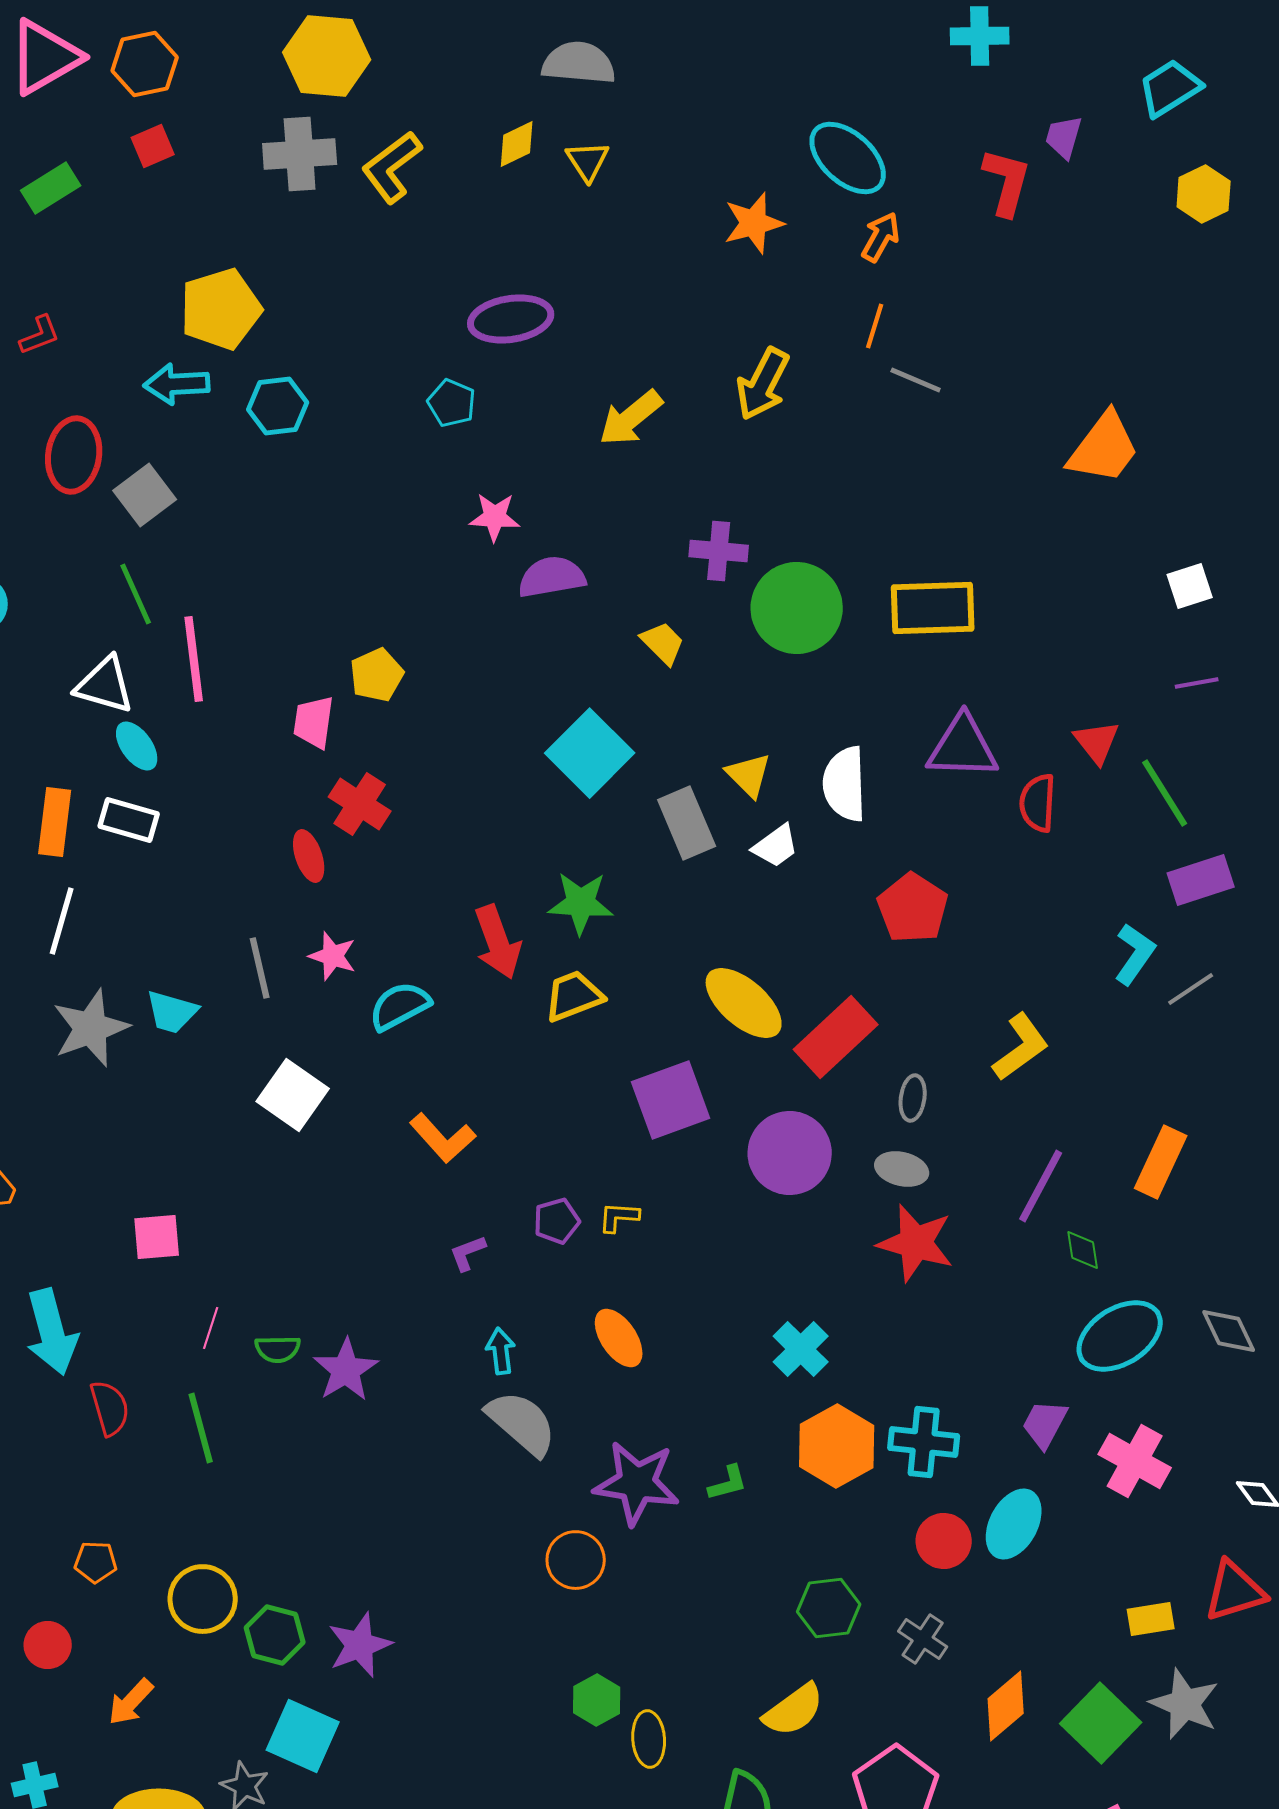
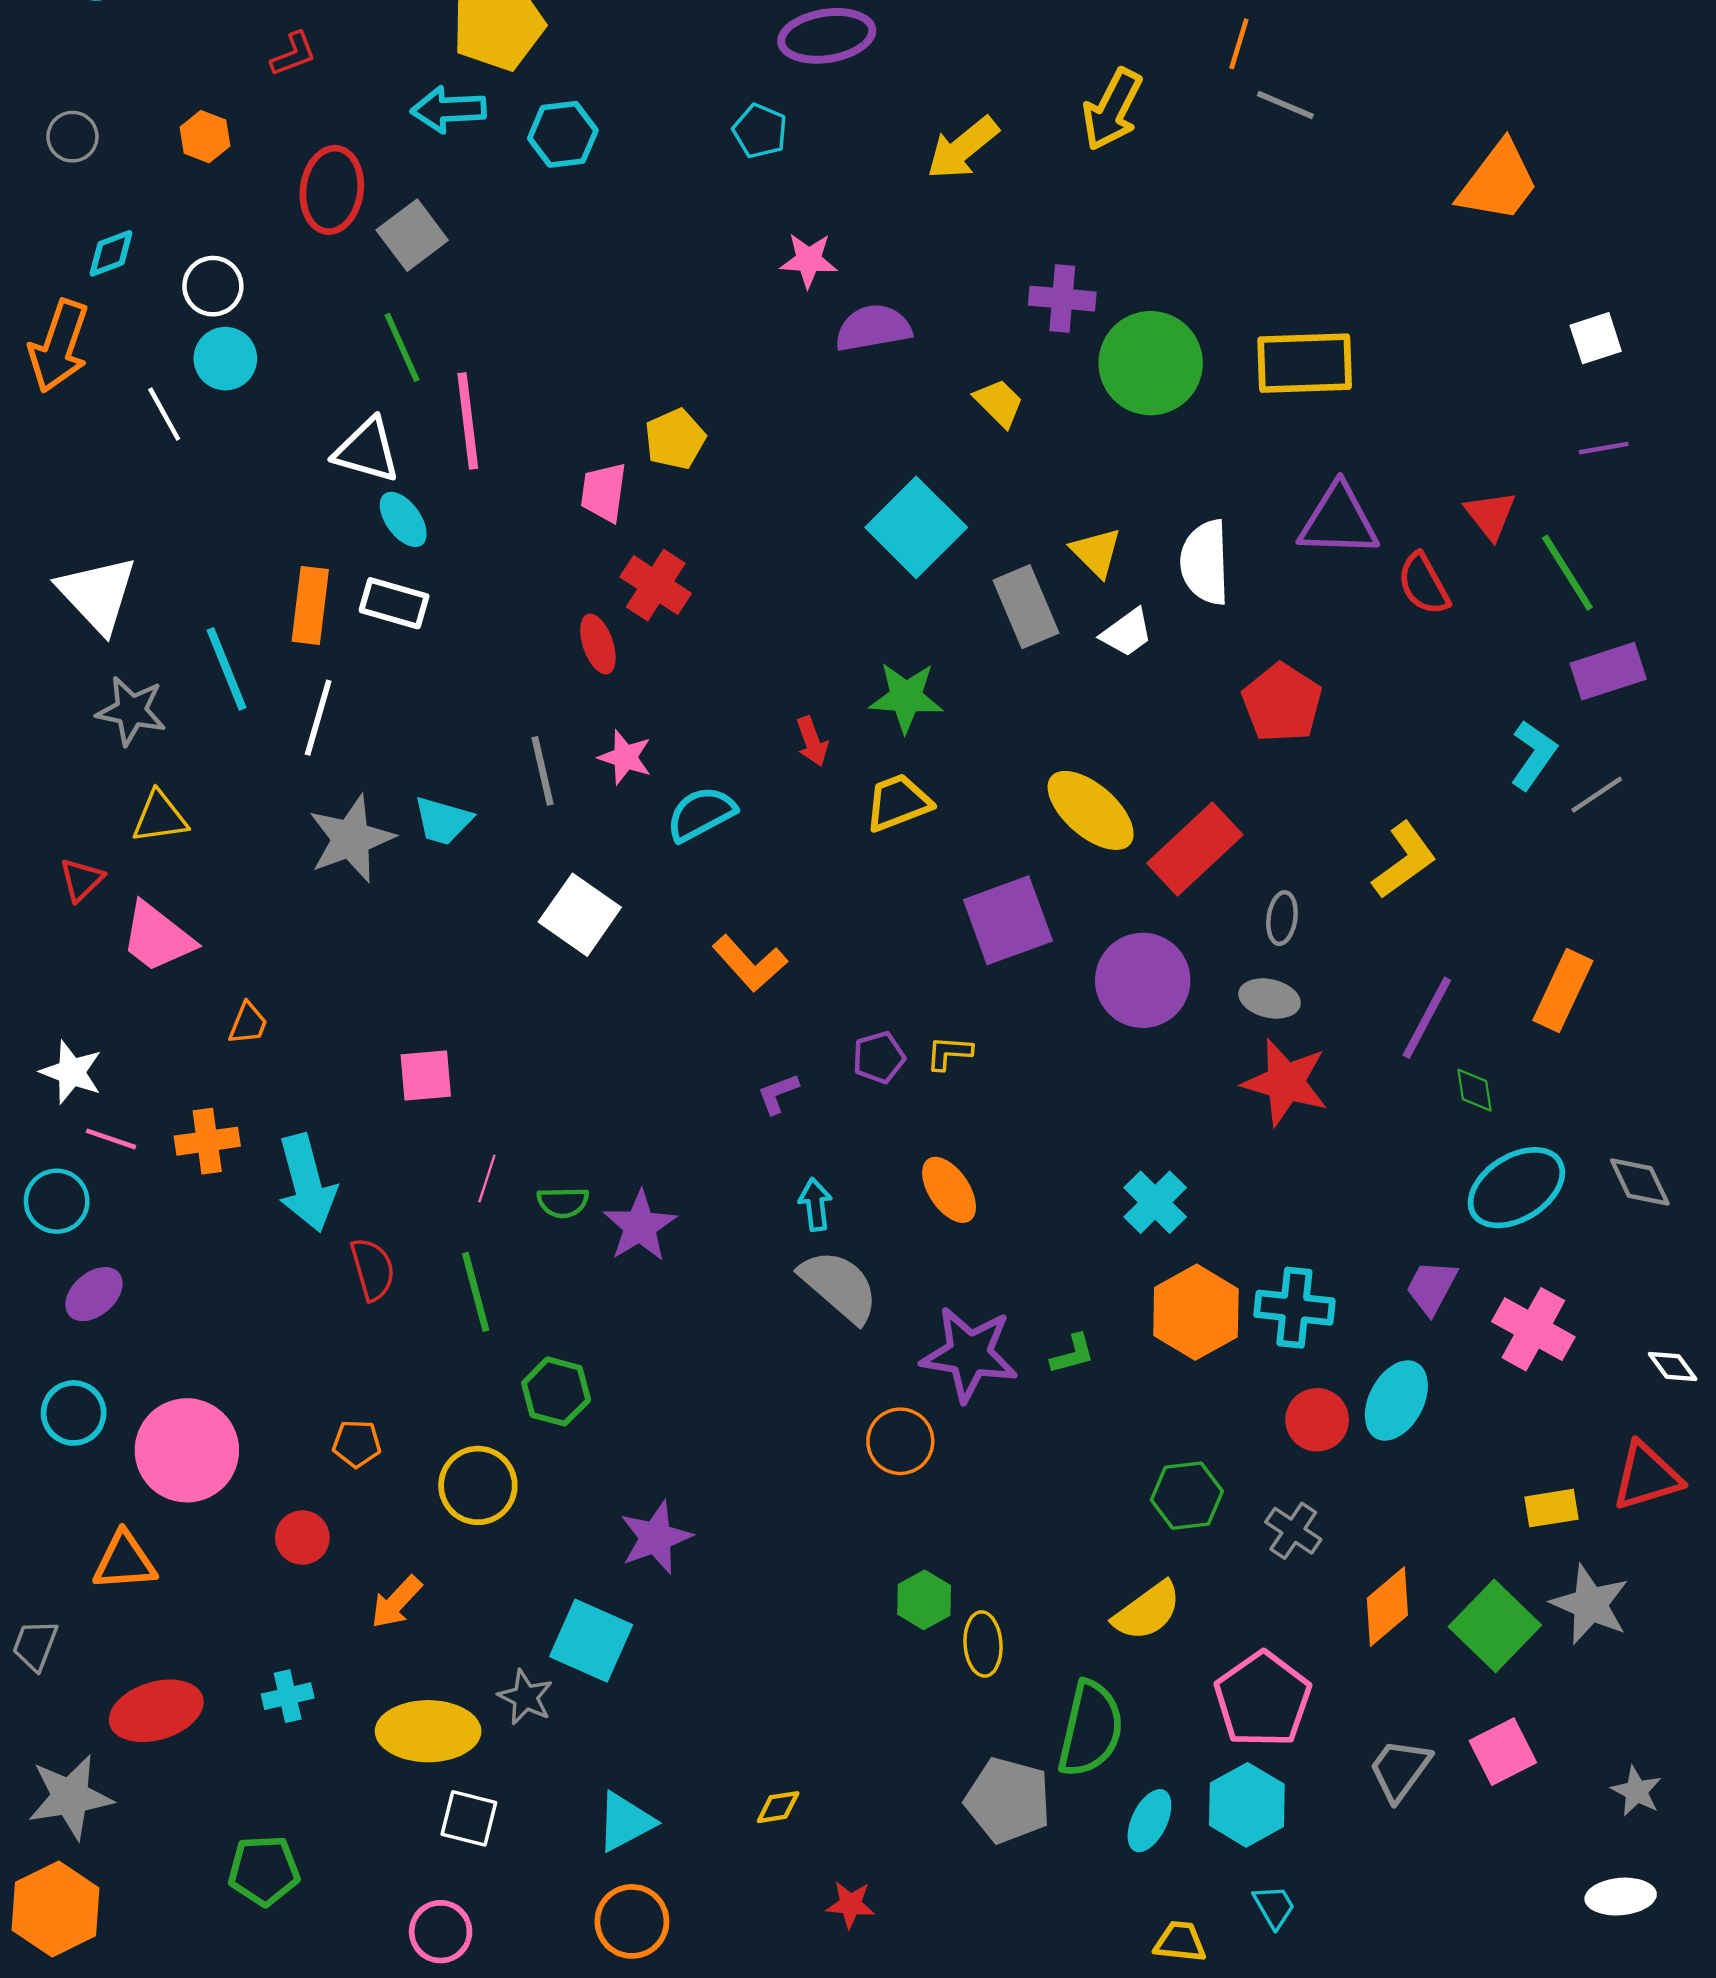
red semicircle: (1038, 803) -> (1424, 584), turned -32
red arrow: (498, 942) -> (812, 741), size x0.6
green hexagon: (275, 1635) -> (556, 1391), moved

